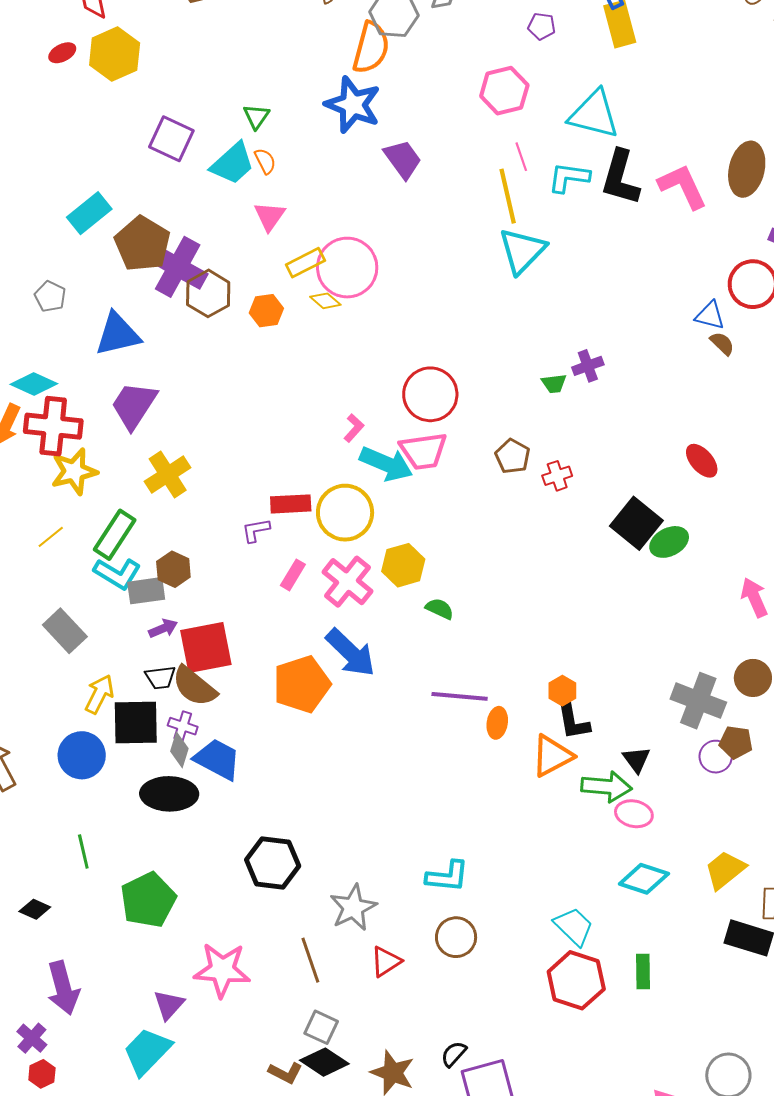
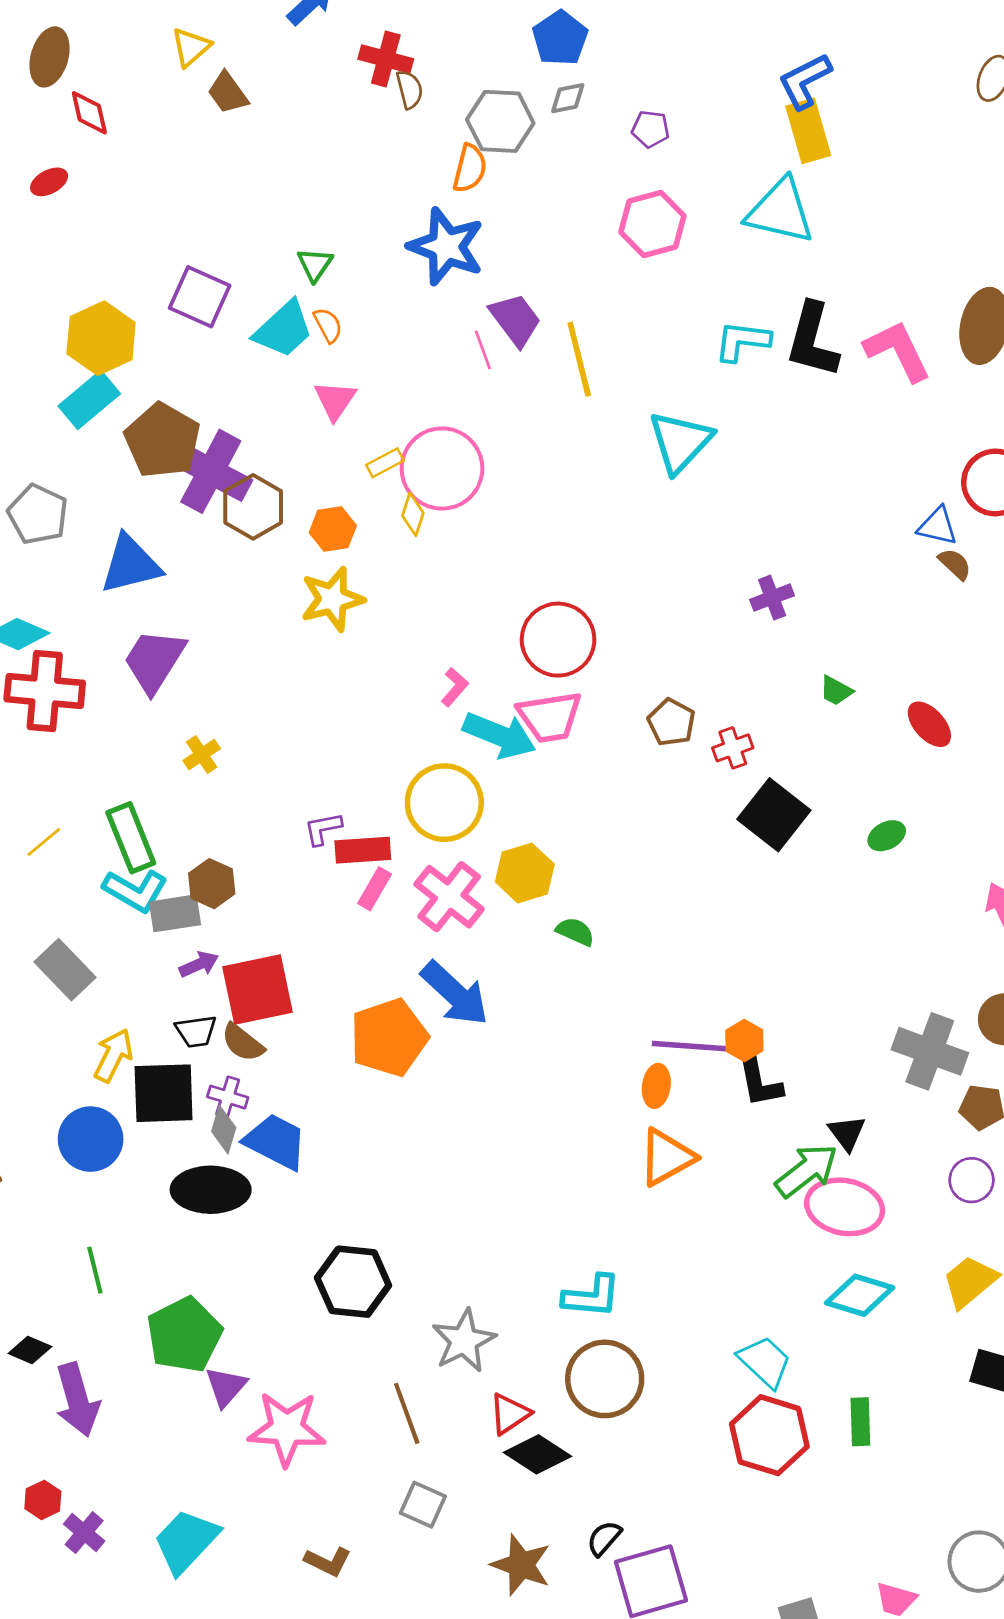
purple pentagon: (542, 26) -> (650, 129), moved
orange semicircle: (371, 48) -> (470, 168), size x0.7
yellow hexagon: (115, 54) -> (101, 338), moved
cyan triangle: (594, 114) -> (780, 211), moved
pink line: (521, 157) -> (483, 350), moved
yellow line: (508, 196) -> (579, 359), moved
yellow rectangle: (305, 263) -> (385, 463), size x0.7
gray pentagon: (50, 296) -> (38, 514), size x1.4
yellow diamond: (325, 301) -> (413, 514), turned 68
green trapezoid: (554, 383) -> (836, 691), moved, turned 36
yellow star: (74, 471) -> (332, 599), moved
yellow cross: (168, 475) -> (202, 755), size x0.6
red rectangle: (291, 504) -> (363, 850), moved
black square: (636, 523) -> (774, 815), moved
green rectangle: (115, 535) -> (131, 838), turned -54
green ellipse: (669, 542) -> (887, 836), size x0.7
brown semicircle: (194, 686) -> (243, 1043), size x0.7
purple line: (460, 696) -> (690, 1046), moved
orange triangle: (552, 756) -> (667, 1157), moved
purple circle: (716, 757) -> (972, 1180), moved
green arrow: (606, 787) -> (806, 1171), turned -42
pink ellipse: (634, 814) -> (845, 1207), size x1.5
brown circle: (456, 937) -> (605, 1379), size x1.4
purple arrow: (63, 988) -> (77, 1400), moved
purple triangle: (169, 1005) -> (226, 1387), moved
purple cross: (32, 1038) -> (84, 1533), moved
black diamond: (324, 1062) -> (538, 1454), moved
brown L-shape: (285, 1073) -> (328, 1562), moved
red hexagon: (42, 1074) -> (43, 1500), moved

